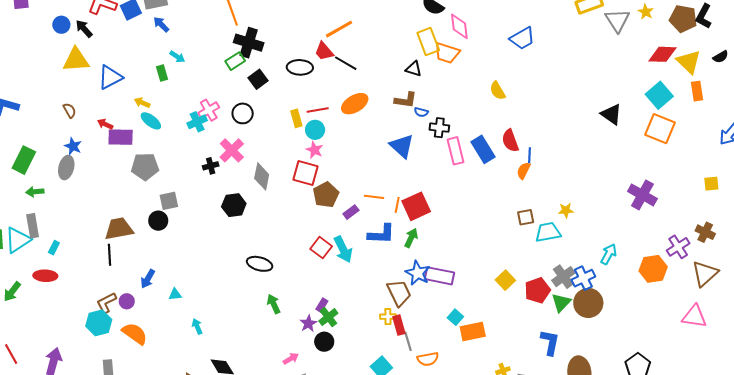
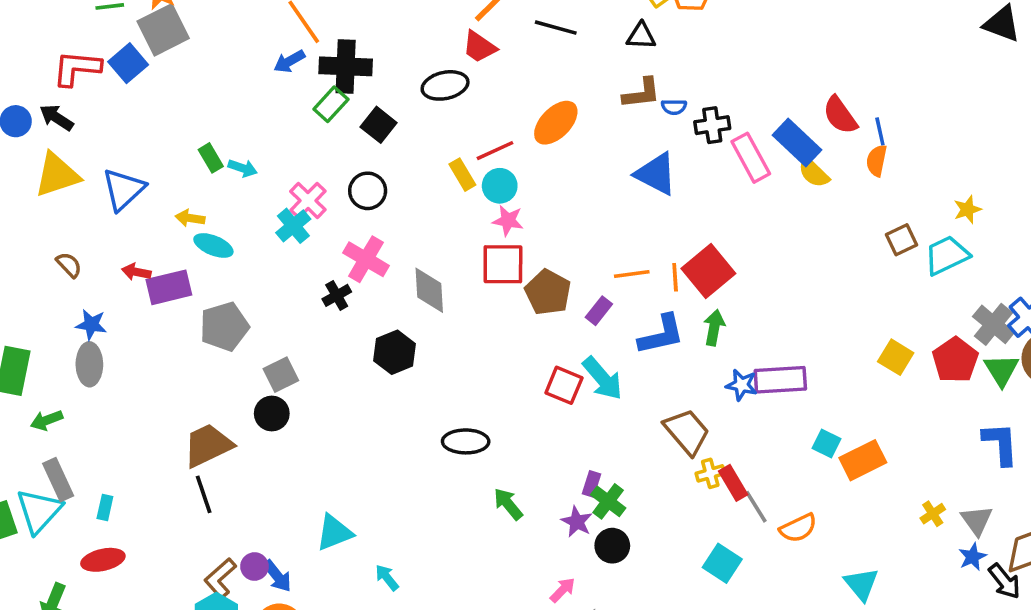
blue arrow: (161, 24) -> (289, 61), moved, turned -60
cyan arrow: (177, 57) -> (243, 168), moved
black line: (346, 63) -> (556, 28), moved
yellow semicircle: (498, 91) -> (814, 173), moved
blue star: (418, 273) -> (742, 385), size x0.7
blue arrow: (148, 279) -> (277, 576), moved, turned -54
brown trapezoid: (399, 293) -> (687, 432), moved
cyan triangle: (175, 294) -> (334, 533), size x1.6

